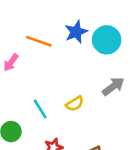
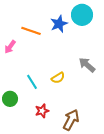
cyan circle: (107, 40) -> (82, 15), moved
gray arrow: (113, 86) -> (87, 65), turned -102

